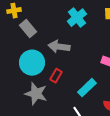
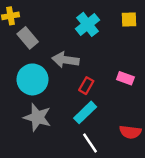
red rectangle: (56, 76) -> (86, 86), moved
cyan rectangle: (87, 88) -> (85, 112), moved

